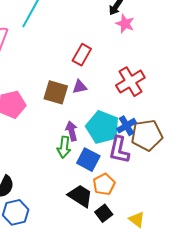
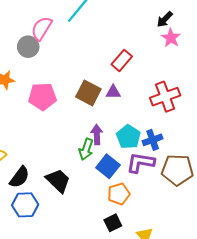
cyan pentagon: (103, 127) -> (128, 137), size x0.7
brown pentagon: (147, 135) -> (177, 170), moved
purple L-shape: (119, 150) -> (141, 163), turned 76
black trapezoid: (80, 196) -> (58, 181), moved

